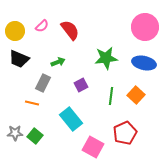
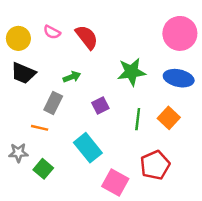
pink semicircle: (42, 26) -> (52, 32), turned 72
gray star: (15, 133) -> (18, 153), moved

